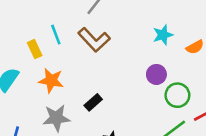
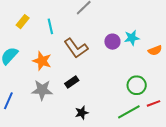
brown L-shape: (94, 40) -> (76, 48), moved
yellow rectangle: (35, 49) -> (23, 22), moved, turned 56
purple circle: (156, 74) -> (112, 42), moved

